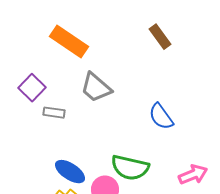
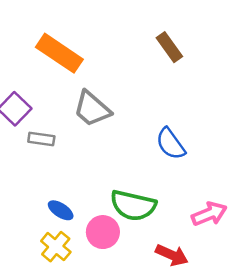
blue ellipse: (70, 172) -> (61, 210), size x0.7

